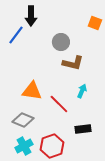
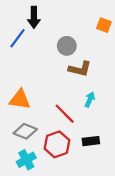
orange triangle: (32, 91) -> (20, 99), moved
red hexagon: (52, 146) -> (57, 144), moved

